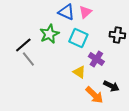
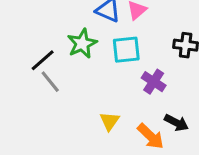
cyan square: (78, 38) -> (126, 50), turned -30
yellow triangle: (79, 72) -> (110, 121), moved, turned 32

